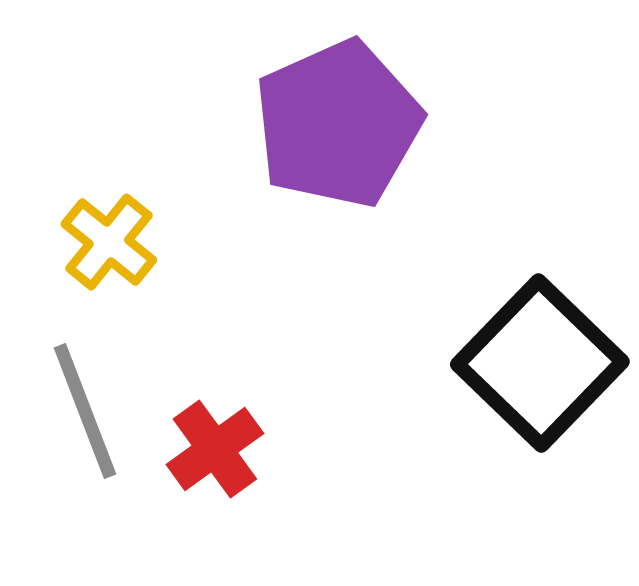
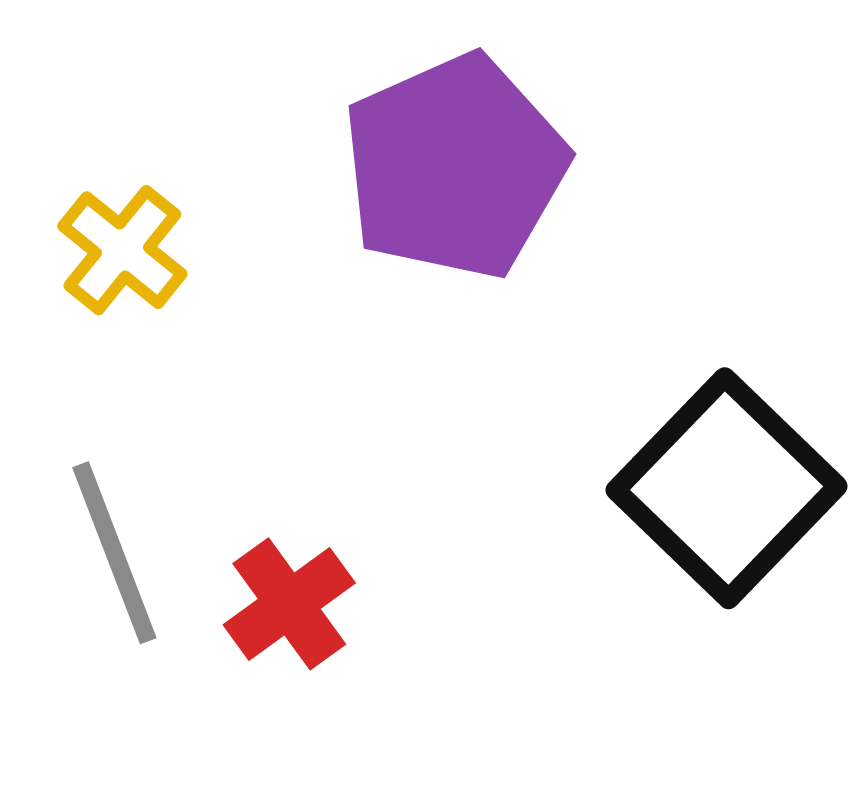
yellow cross: (109, 242) -> (122, 250), moved

